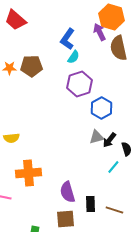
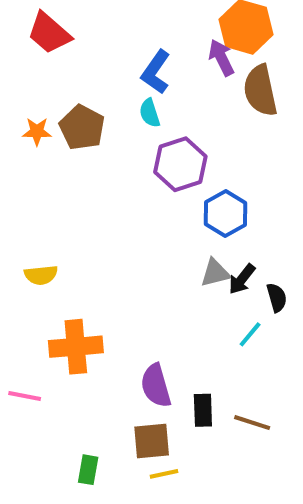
cyan semicircle: (73, 57) -> (150, 113), moved, turned 128
brown pentagon: (31, 66) -> (82, 127), turned 30

